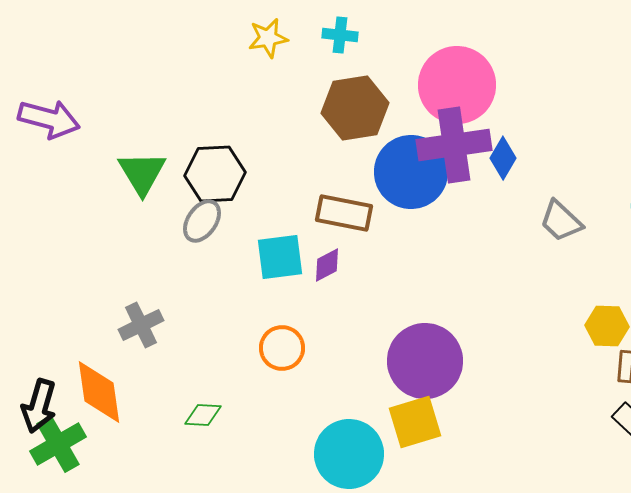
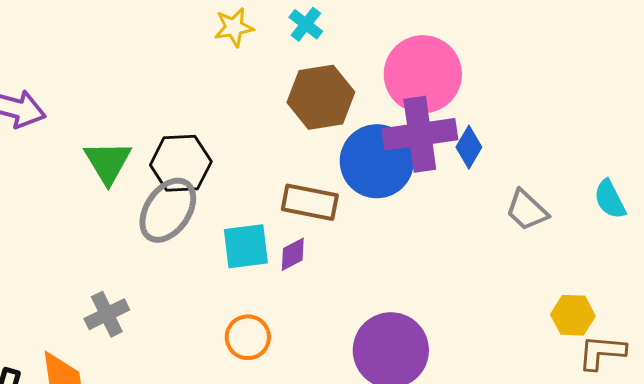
cyan cross: (340, 35) -> (306, 24), turned 32
gray ellipse: (202, 221) -> (168, 210), size x1.5

